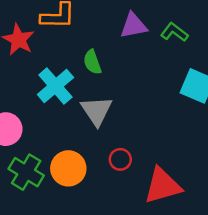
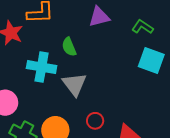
green L-shape: (174, 32) -> (143, 27), moved
cyan cross: (55, 86) -> (42, 67), turned -36

